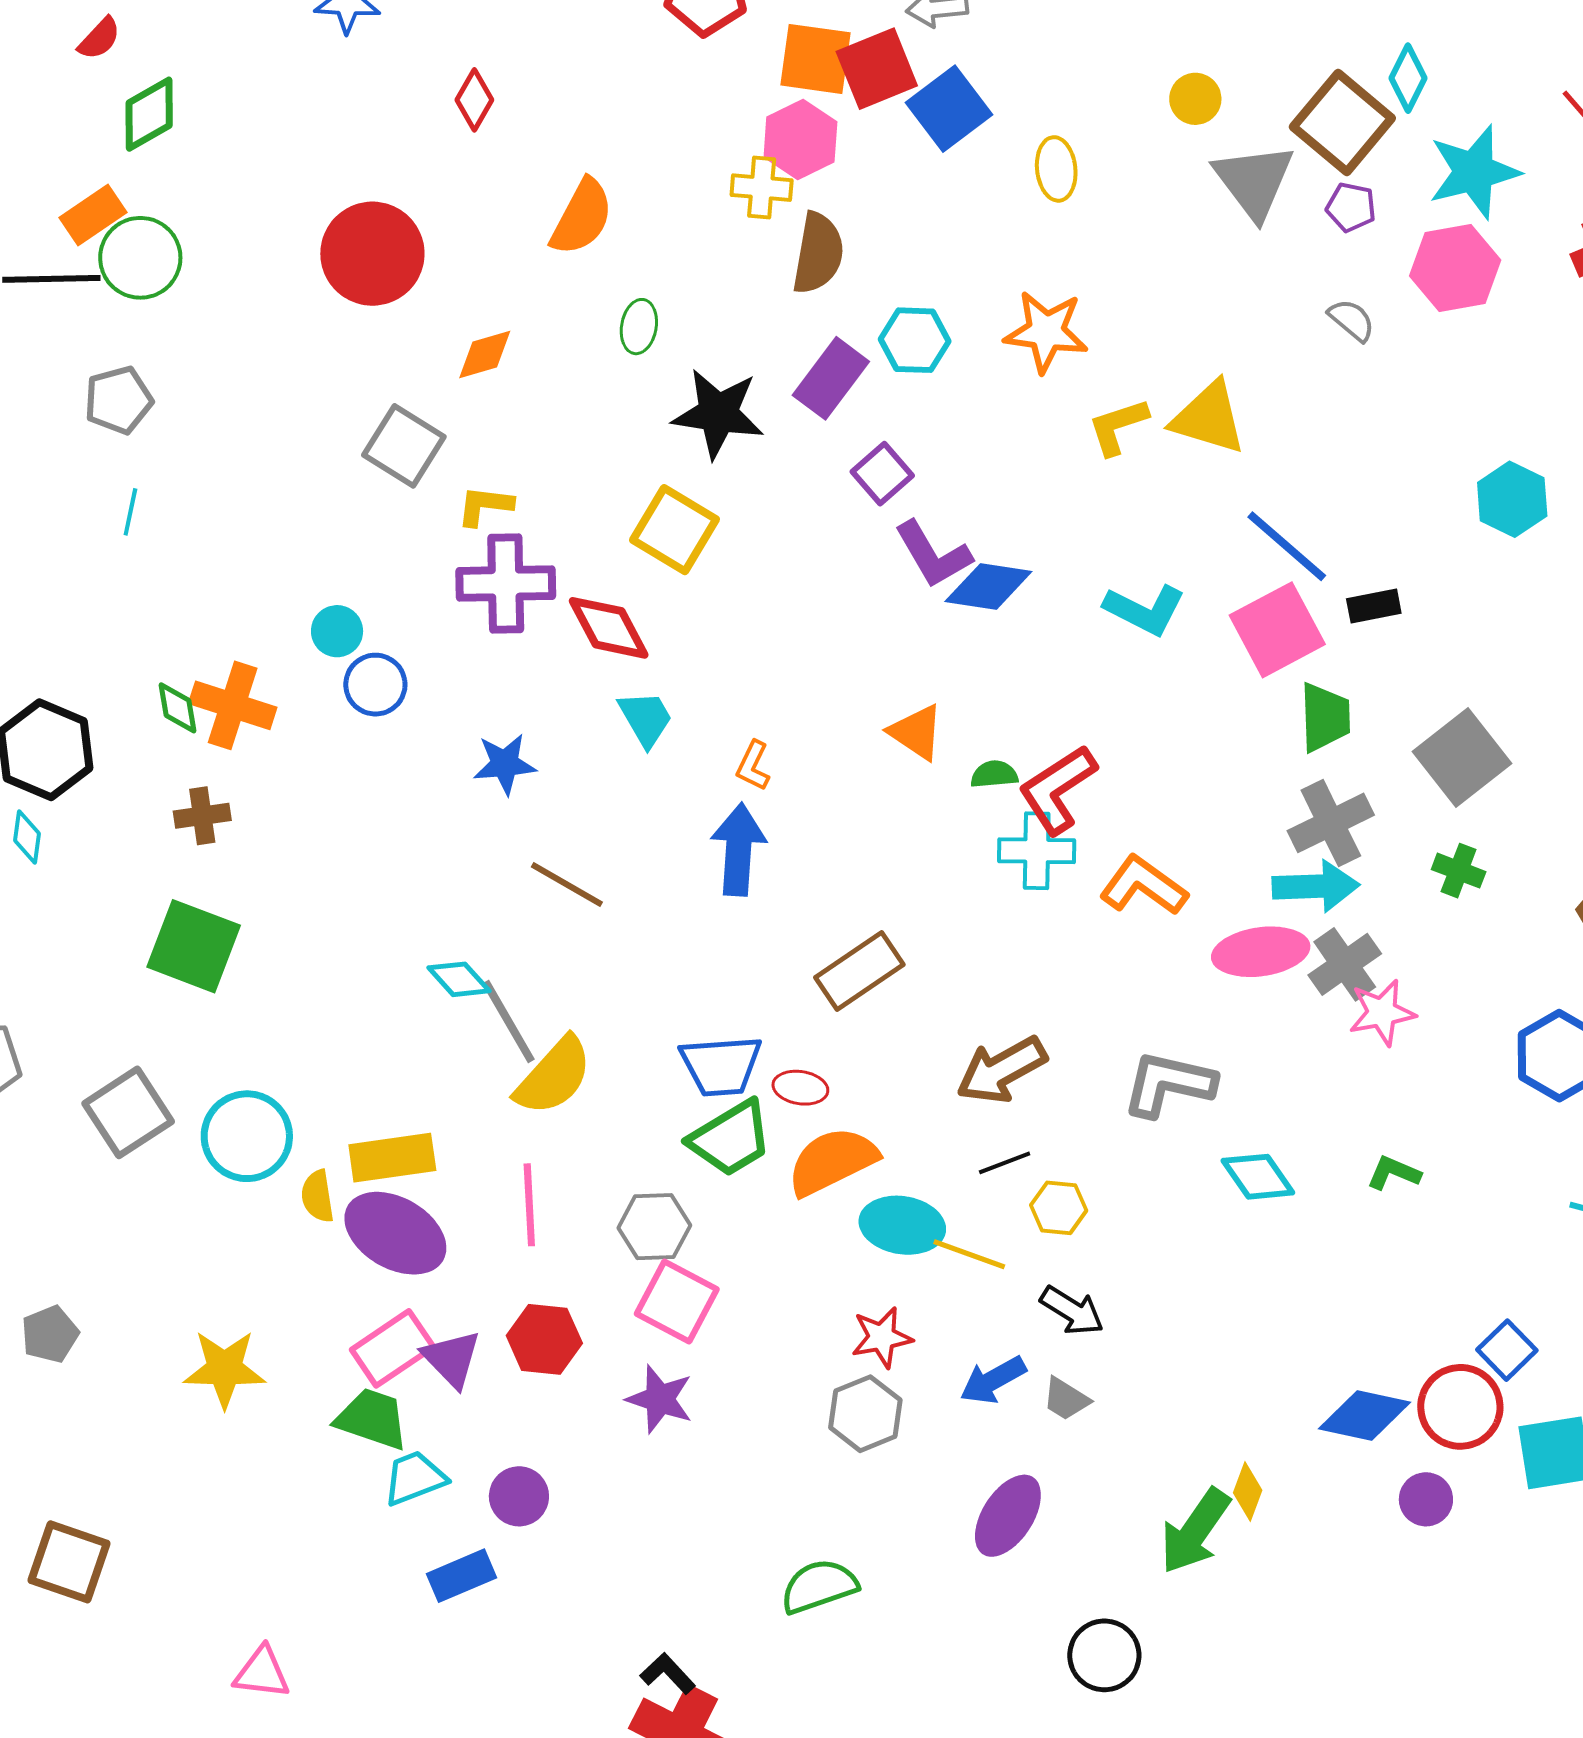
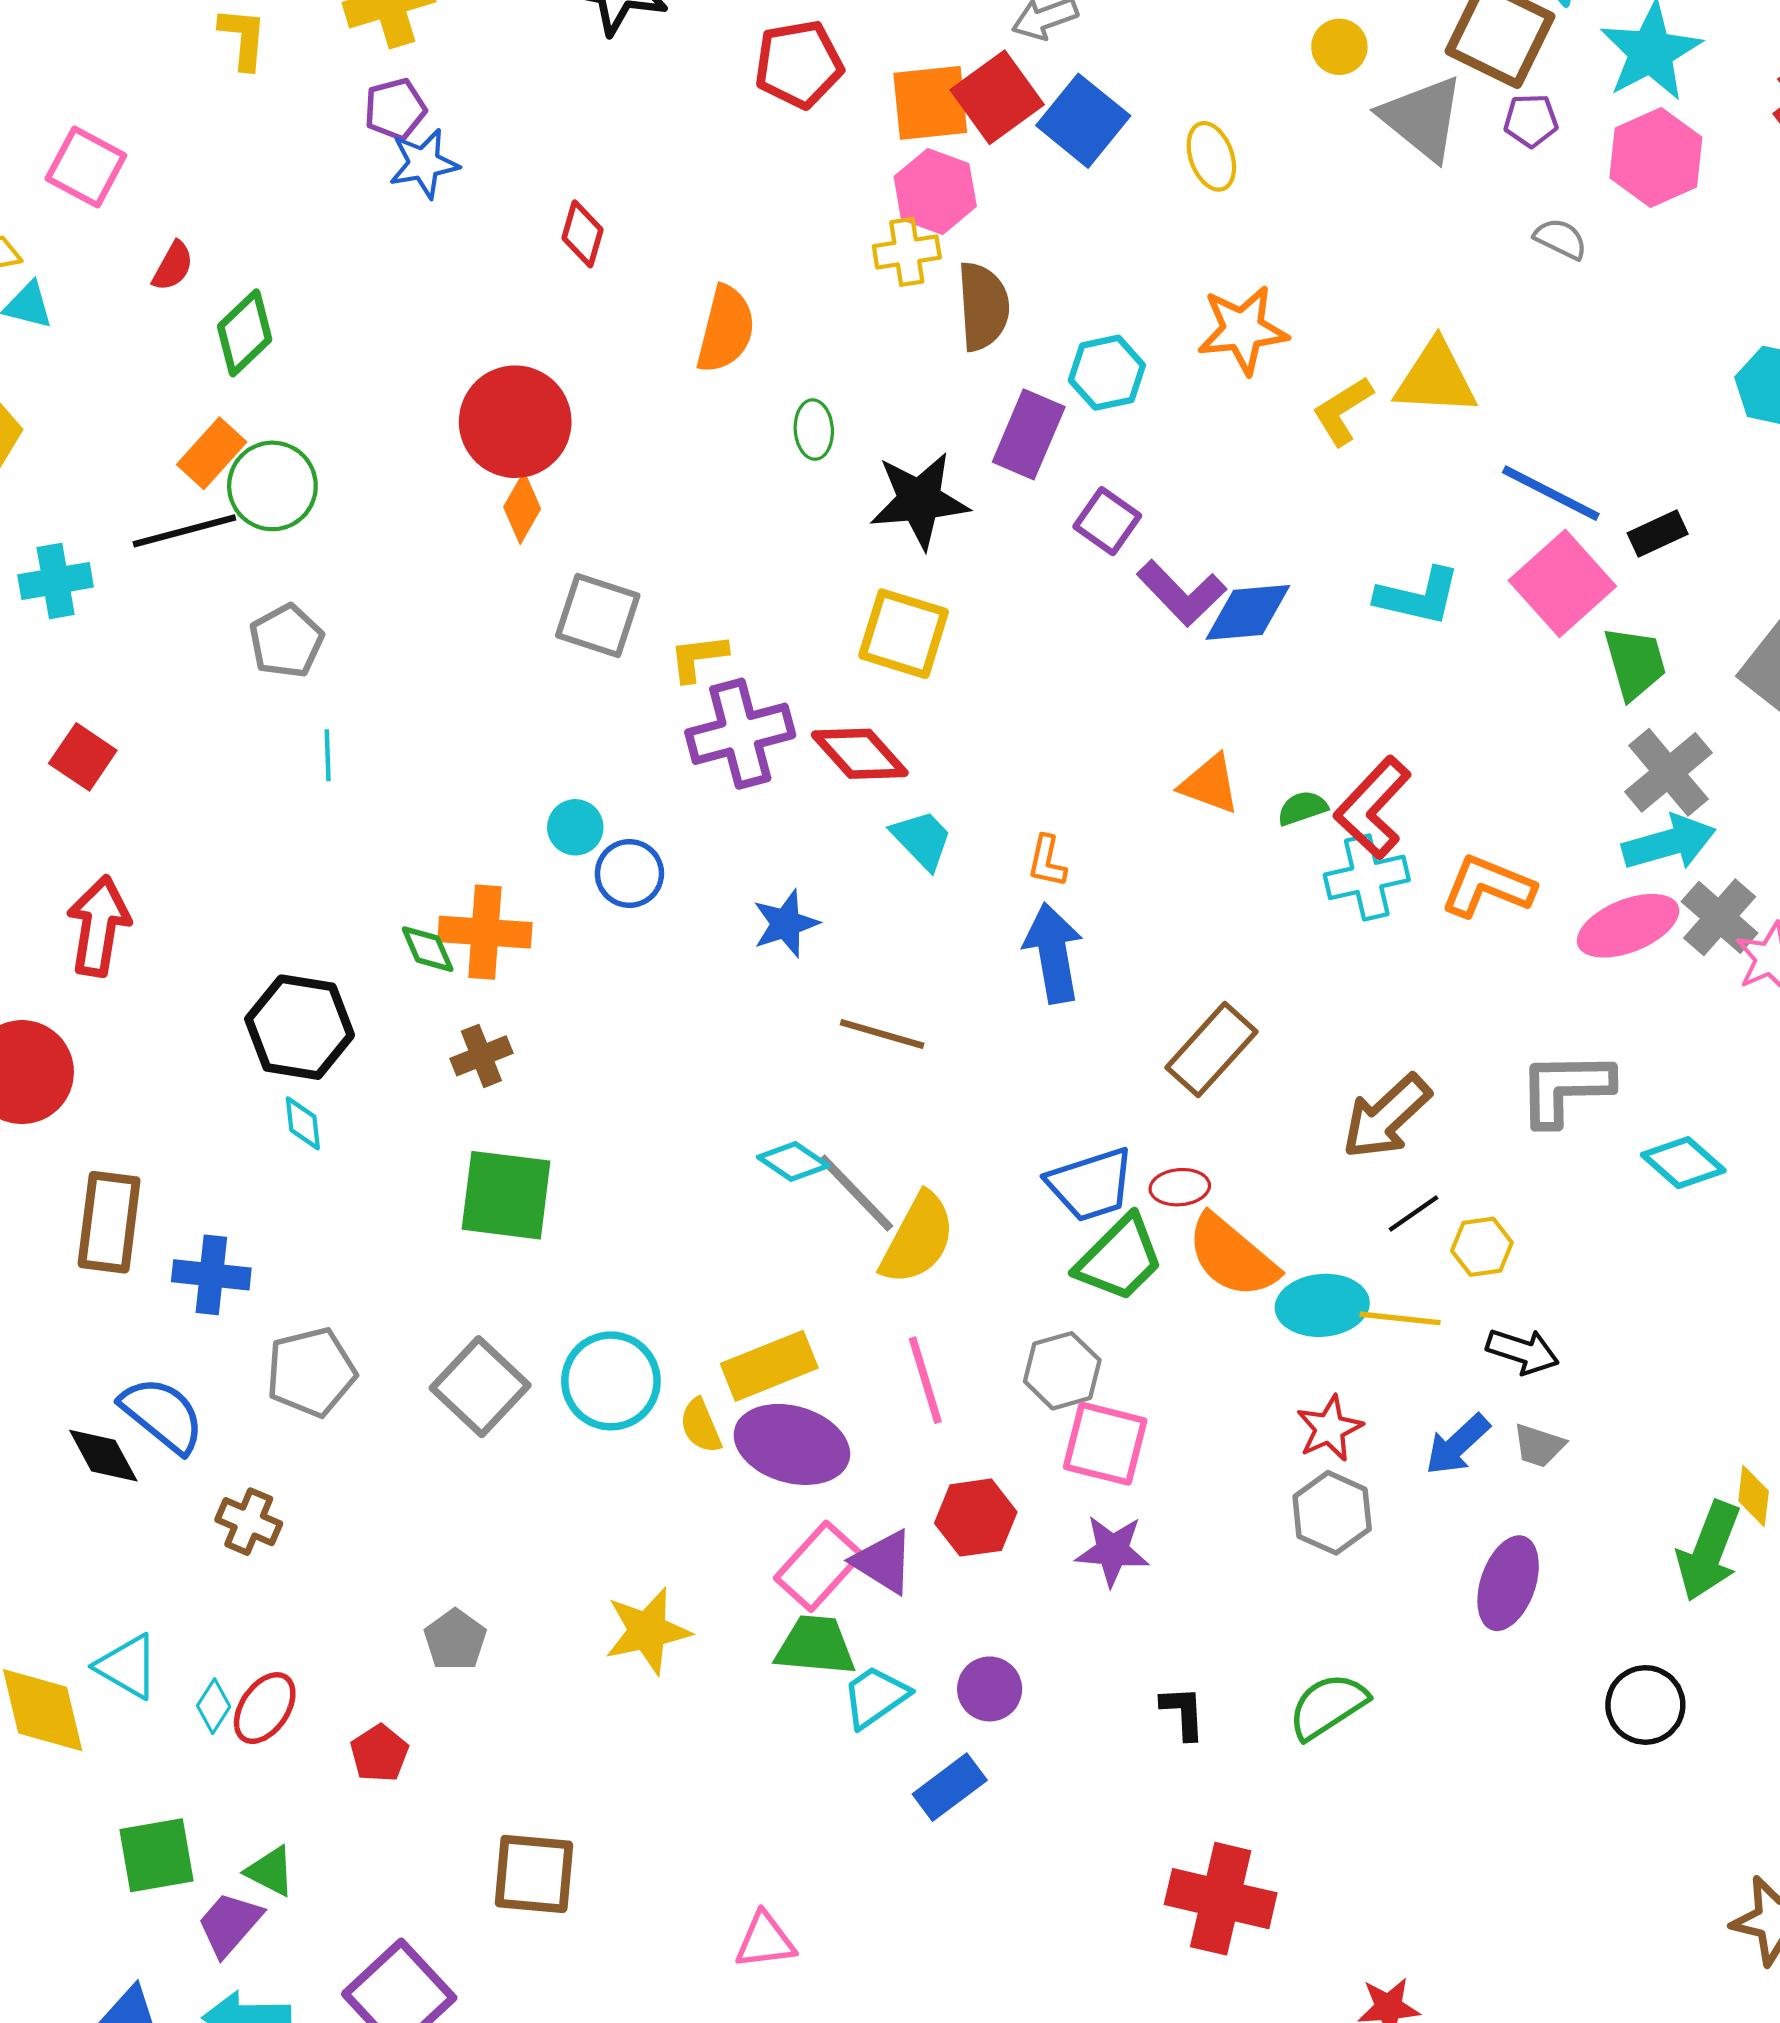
orange diamond: (485, 354) -> (522, 508), moved, turned -30
orange semicircle: (832, 1161) -> (1232, 1256), turned -100
black L-shape: (668, 1674) -> (1183, 1713), moved, turned 54

